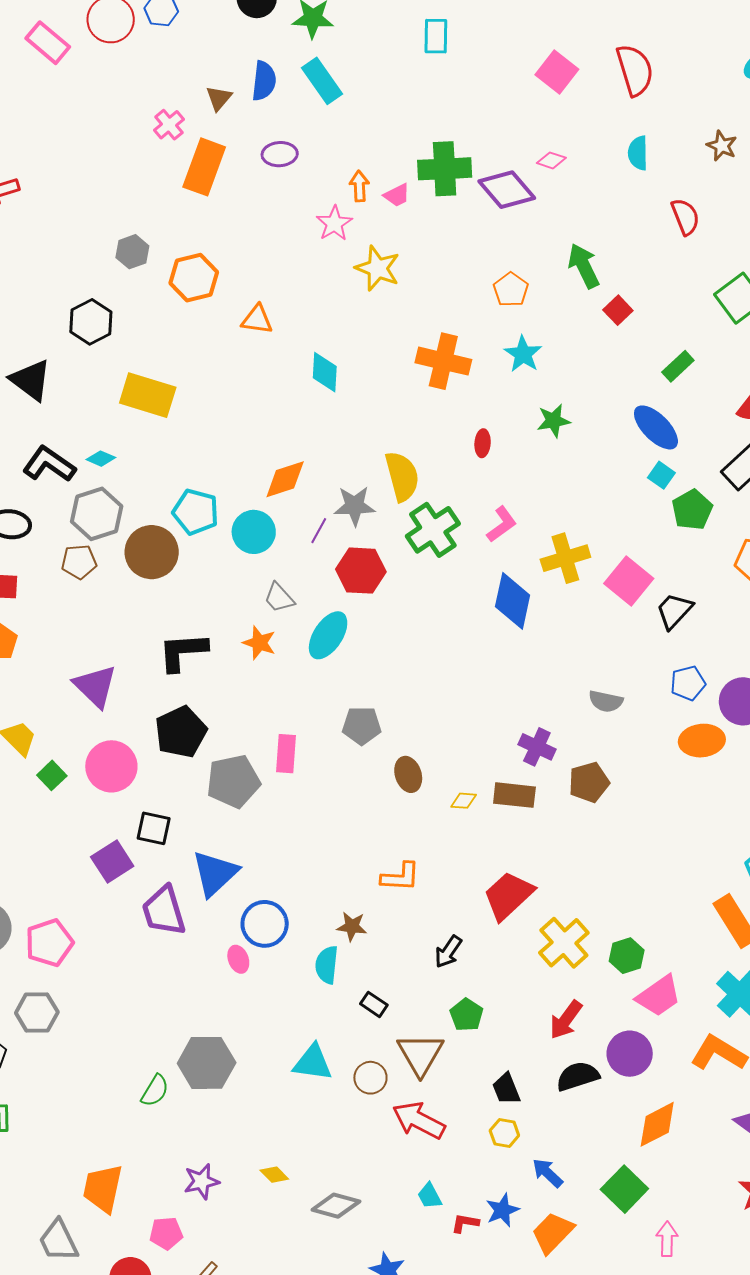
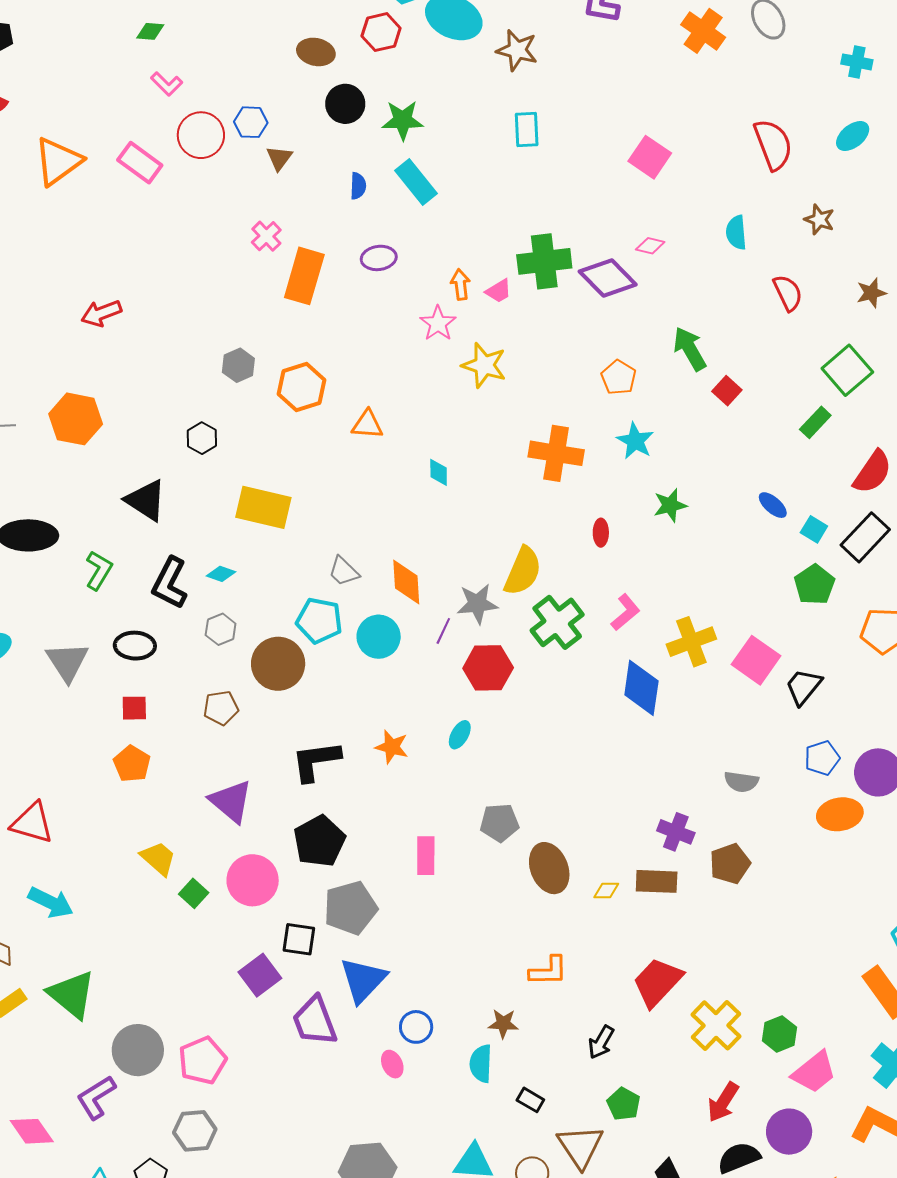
red semicircle: (635, 70) -> (773, 144), moved
blue semicircle: (264, 81) -> (358, 186), size x0.7
brown triangle: (219, 98) -> (279, 158), moved
black hexagon: (91, 322) -> (202, 438), size x0.7
green rectangle: (678, 366) -> (815, 422), moved
cyan diamond: (325, 372) -> (439, 472), size x0.7
blue ellipse: (656, 427) -> (773, 505), size x0.6
black L-shape: (49, 464) -> (170, 583), turned -94
cyan square: (661, 475) -> (814, 529), moved
yellow semicircle: (402, 476) -> (523, 571), turned 42
orange diamond: (285, 479) -> (406, 582), turned -72
gray hexagon: (97, 514) -> (221, 629), size x0.6
brown pentagon: (79, 562) -> (221, 708), moved
gray trapezoid: (279, 598) -> (344, 571), moved
cyan ellipse: (328, 635) -> (460, 735), size x0.6
brown ellipse: (408, 774) -> (549, 868), size x1.4
gray pentagon: (233, 781) -> (350, 908), moved
blue circle: (265, 924) -> (416, 1027), size x0.7

